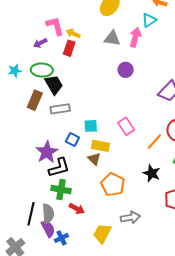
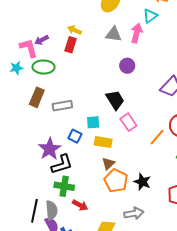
pink L-shape: (55, 26) -> (29, 48), moved
black trapezoid: (54, 85) -> (115, 100), moved
brown triangle: (94, 159) -> (108, 164), moved, turned 32
black star: (152, 173) -> (142, 182), moved

